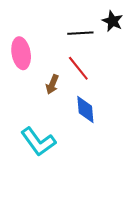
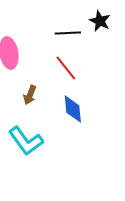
brown arrow: (52, 84) -> (30, 95), moved

